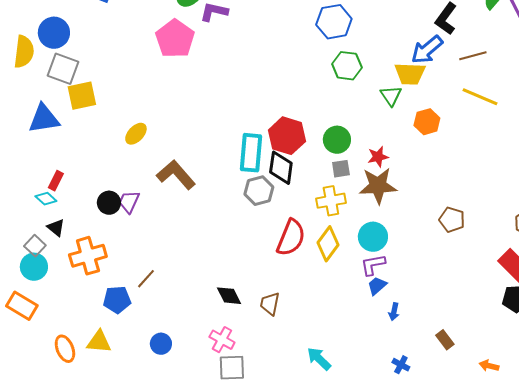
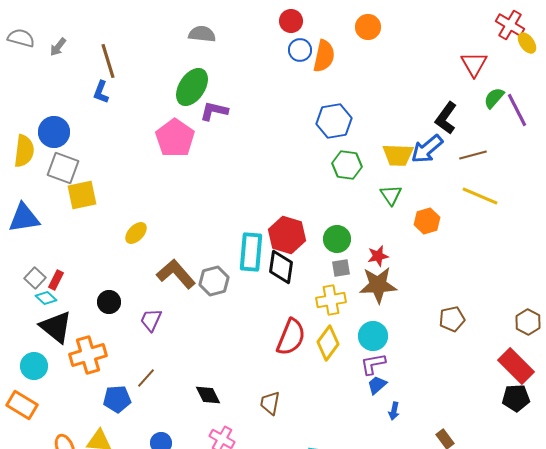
yellow trapezoid: (410, 74) -> (398, 155), moved
blue triangle: (44, 119) -> (24, 218), moved
gray hexagon: (259, 191) -> (214, 281), moved
purple trapezoid: (129, 202) -> (151, 320), moved
brown pentagon: (452, 220) -> (452, 319), turned -30
black triangle: (56, 228) -> (56, 327), size x1.8
gray square: (35, 246) -> (35, 278), moved
black diamond: (229, 296) -> (208, 395), moved

